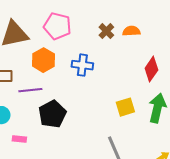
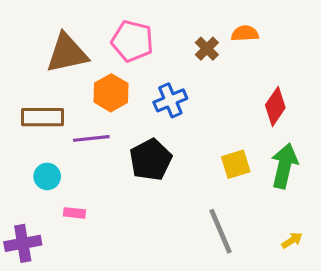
orange semicircle: (131, 31) -> (245, 33), moved
blue cross: (82, 65) -> (170, 100), turned -30
black pentagon: (52, 114) -> (151, 160), moved

